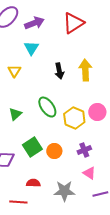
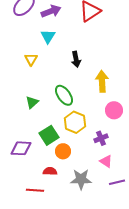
yellow arrow: (85, 70) -> (102, 81), moved
pink circle: (97, 112) -> (114, 110), moved
yellow hexagon: (74, 118) -> (75, 122), moved
orange circle: (54, 151) -> (63, 151), moved

